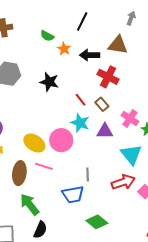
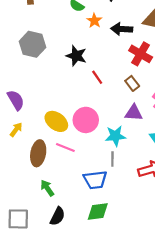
red line: (81, 100) -> (97, 77), moved
cyan star: (80, 123) -> (115, 136), moved, turned -30
green arrow: (30, 204) -> (47, 188), size x0.7
green diamond: (97, 222) -> (98, 211), moved, turned -50

